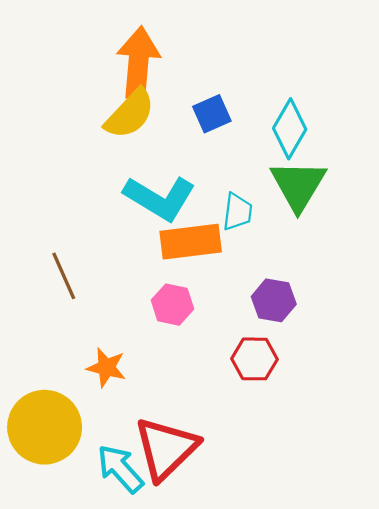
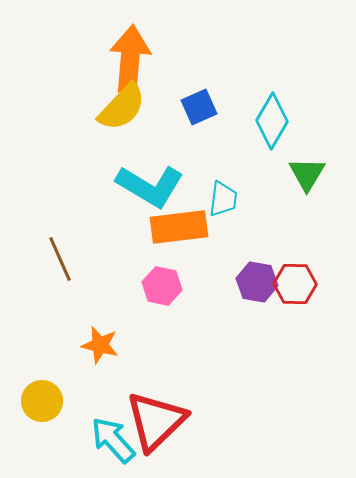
green triangle: (298, 185) -> (307, 174), moved, size x0.7
red hexagon: (255, 359) -> (295, 284), moved
yellow circle: (45, 427) -> (42, 401), size x0.6

